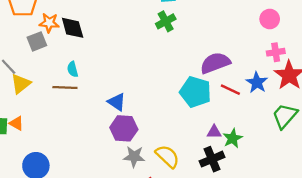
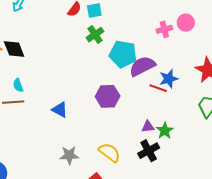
pink cross: (276, 52) -> (164, 29), moved
blue star: (257, 83) -> (169, 79), moved, turned 30
cyan pentagon: (195, 92) -> (123, 54), moved
purple hexagon: (124, 128) -> (108, 96), moved
gray star: (134, 157) -> (69, 155), moved

